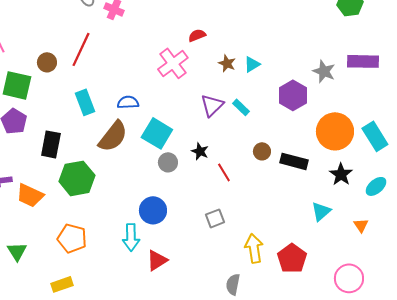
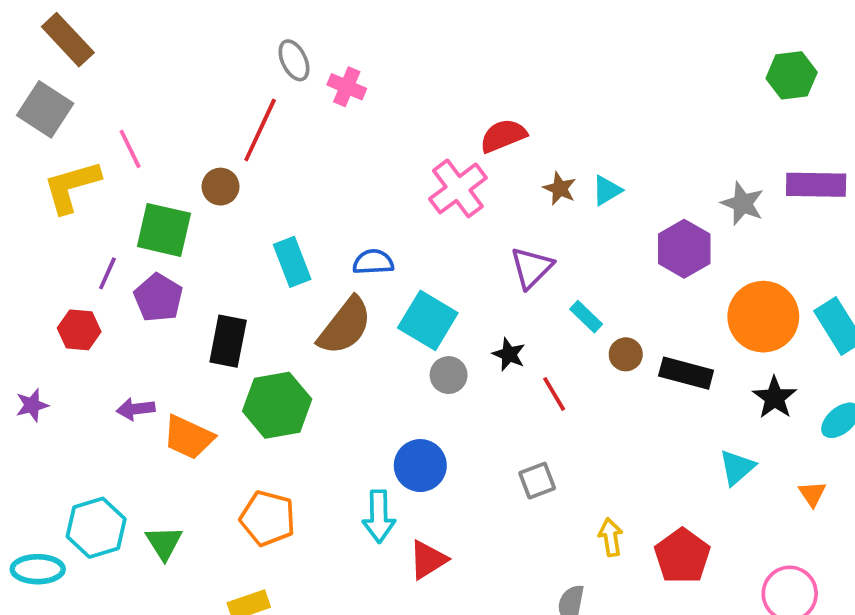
red semicircle: (197, 35) -> (503, 136), size x1.4
red line: (81, 49) -> (260, 130), moved
cyan rectangle: (241, 107) -> (586, 317), moved
yellow arrow: (254, 248) -> (611, 537), size x0.7

